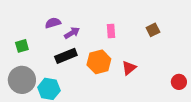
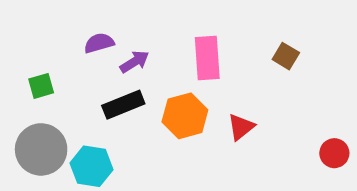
brown square: (153, 30) -> (286, 56), turned -32
pink rectangle: (111, 31) -> (207, 58), size x1.6

